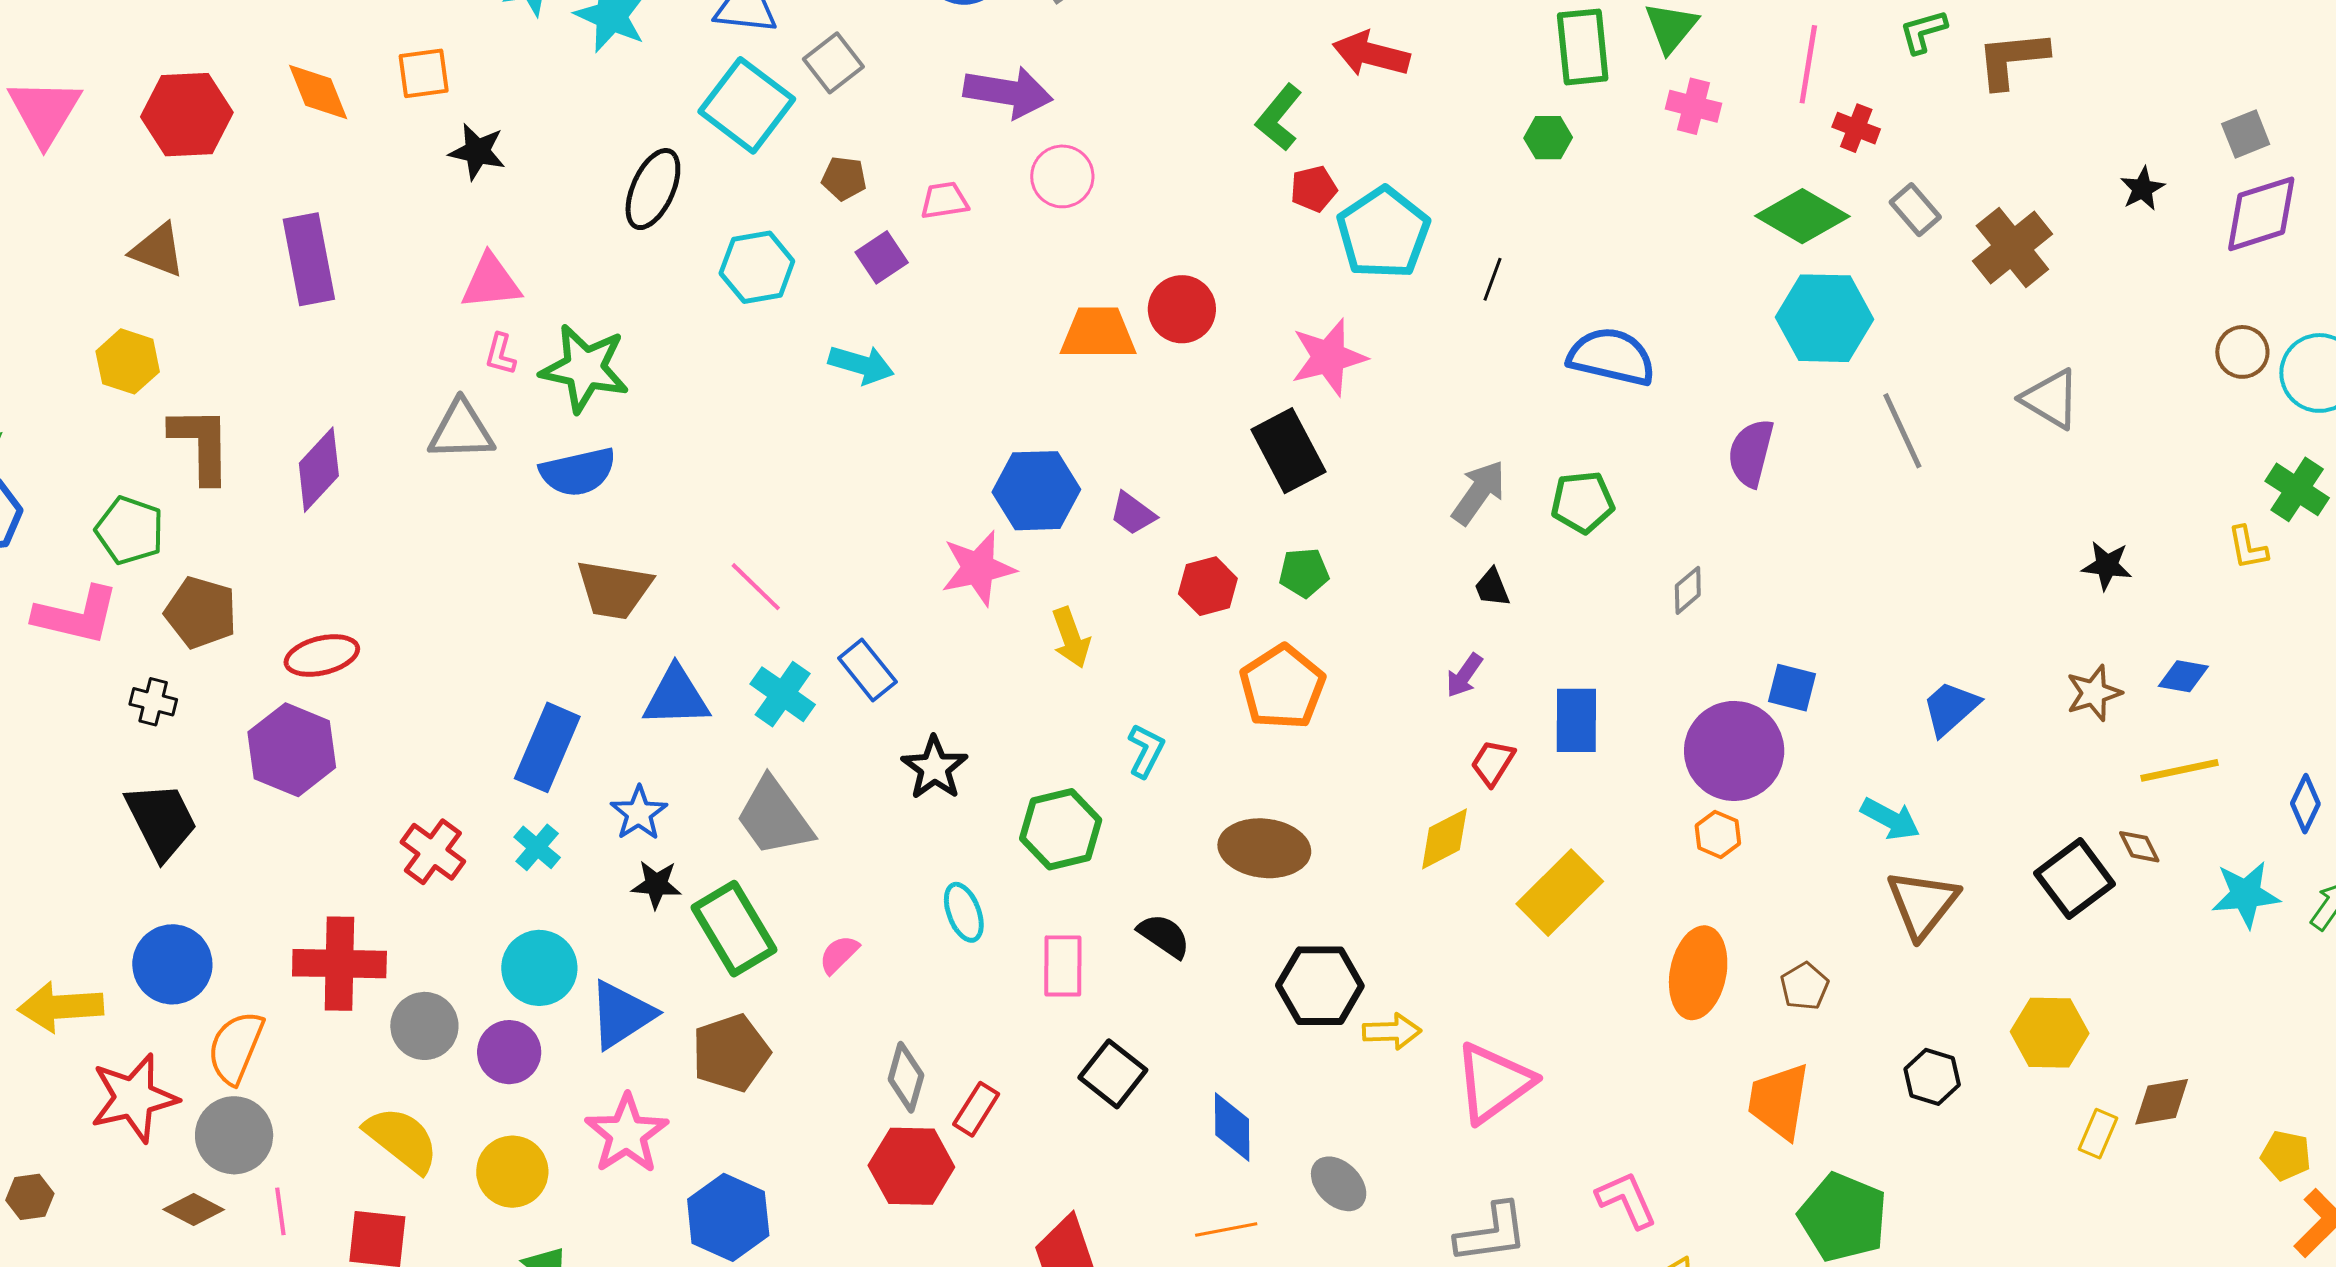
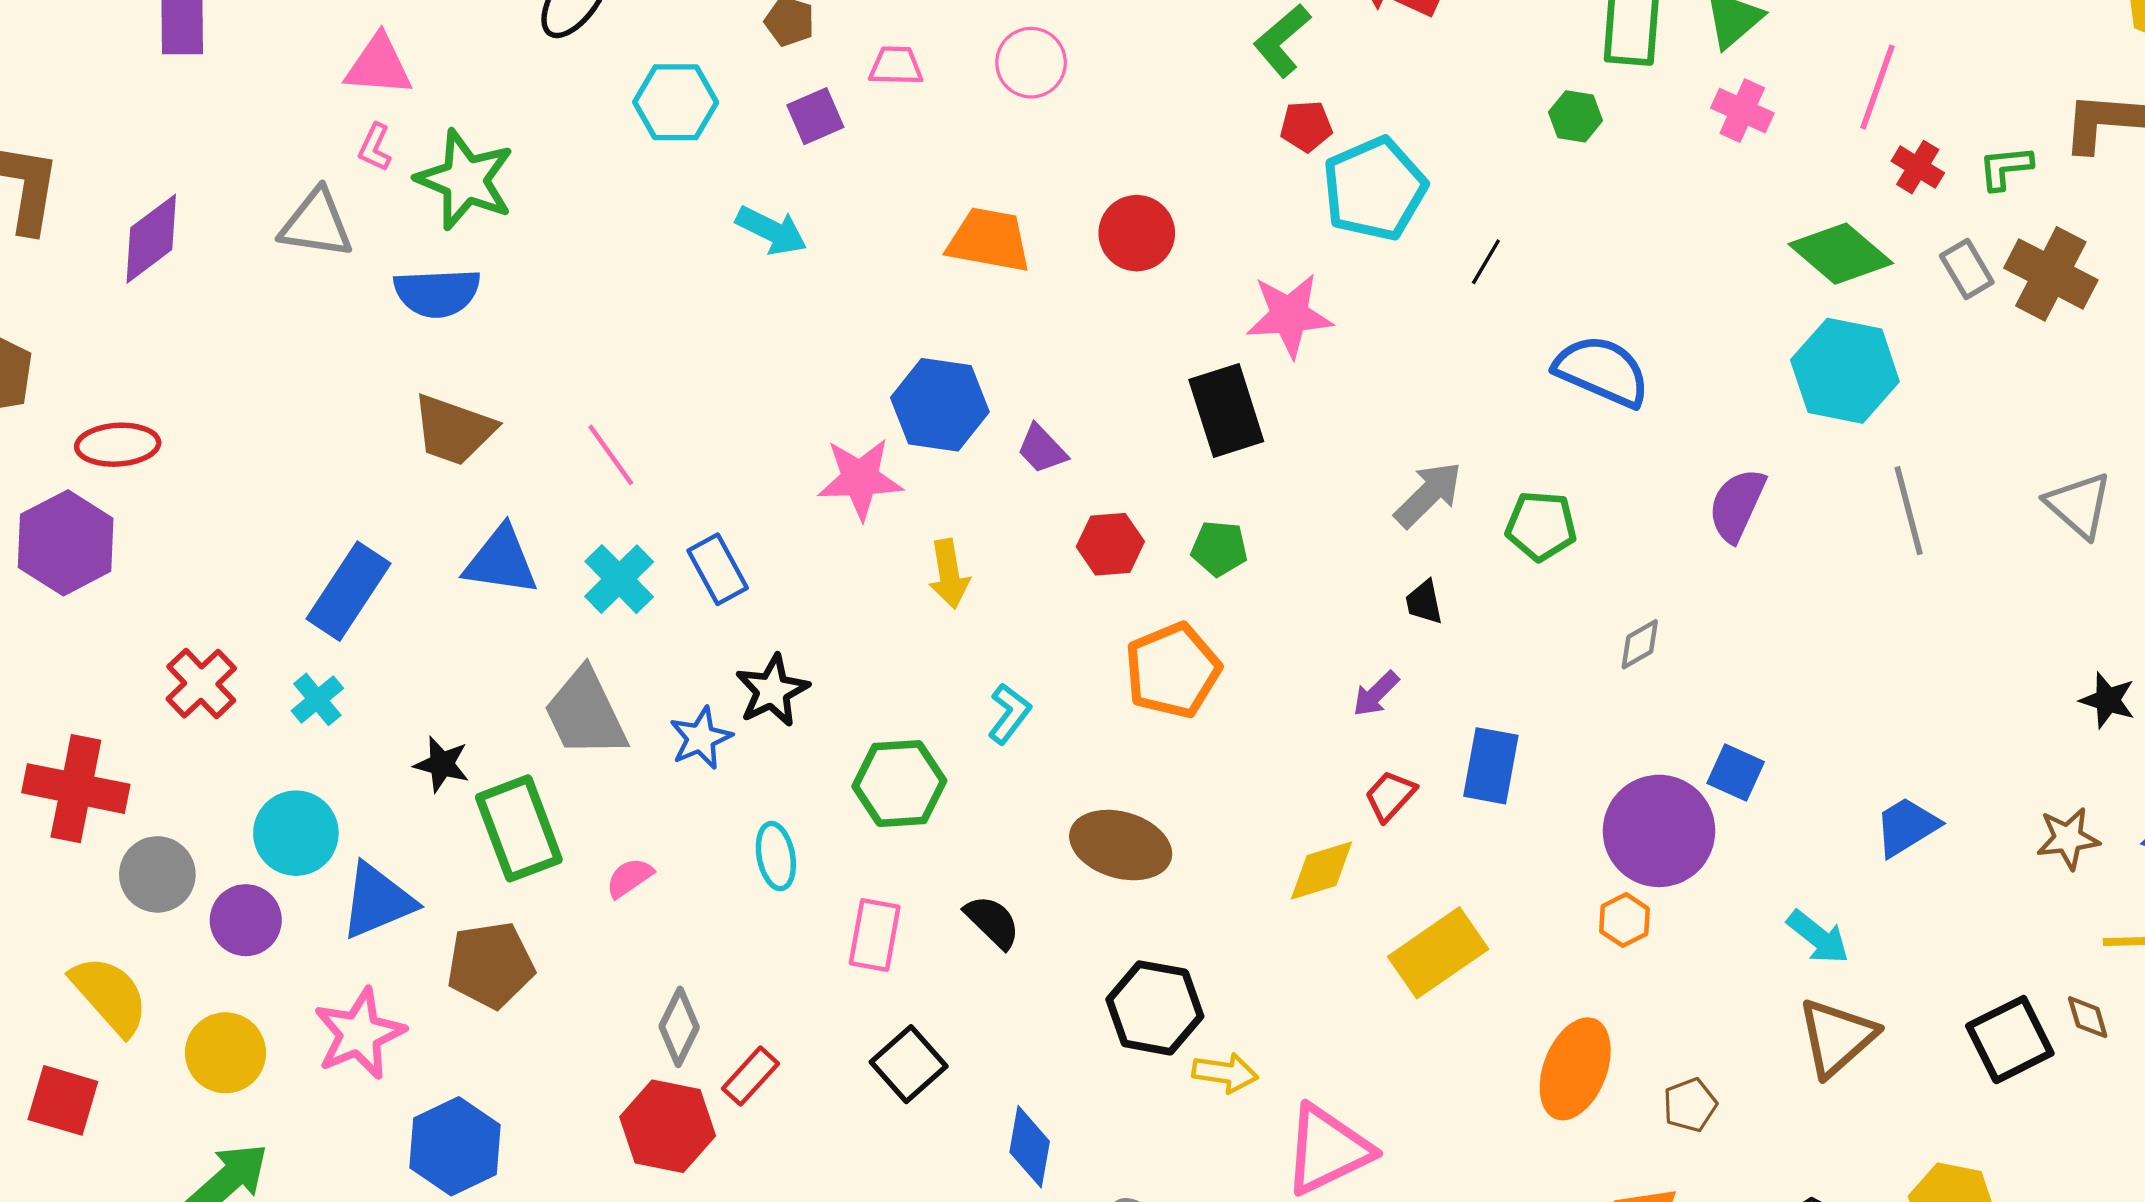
green L-shape: (1923, 32) -> (2005, 168), moved
brown cross: (2012, 247) -> (2051, 274), moved, turned -34
orange trapezoid: (1098, 333) -> (989, 240), moved
blue star: (639, 813) -> (701, 738), moved

